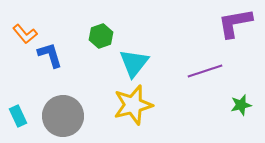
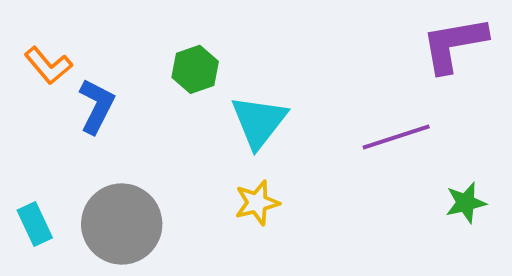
blue L-shape: (50, 55) -> (97, 106), turned 44
yellow star: (133, 105) -> (257, 203), size x0.6

